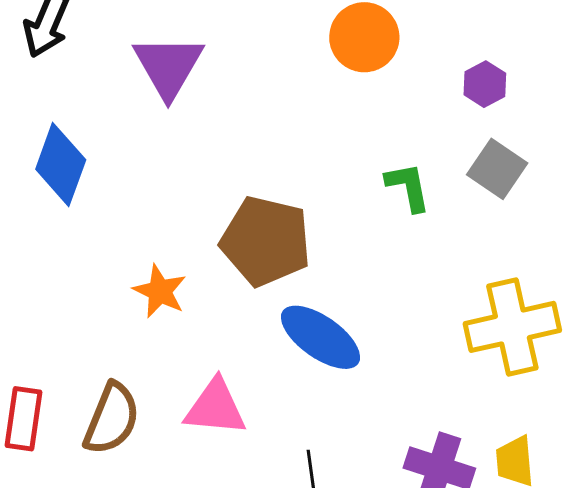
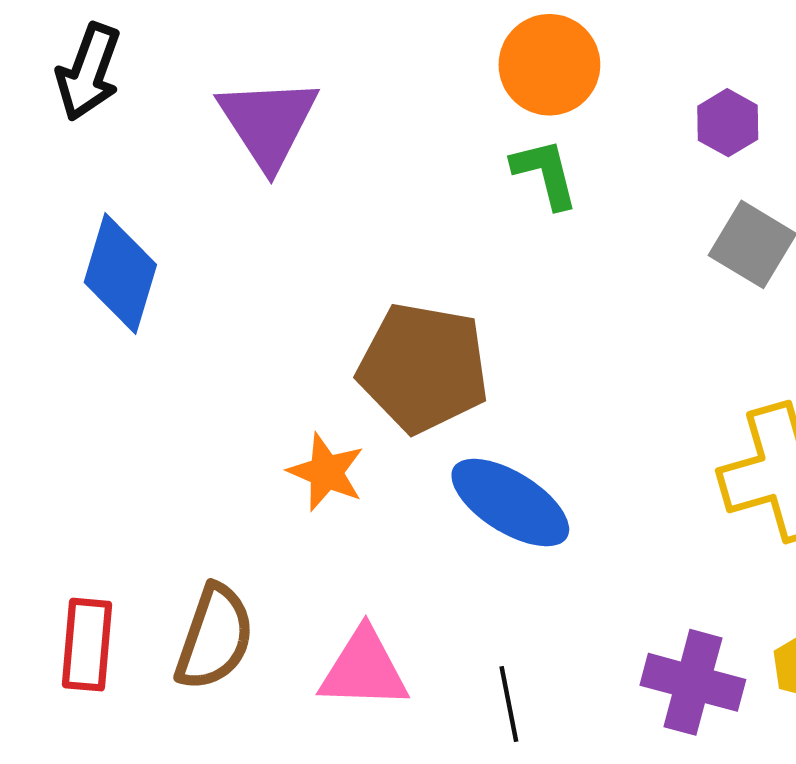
green L-shape: (408, 187) -> (545, 173), moved
orange star: (160, 291) -> (326, 472), moved
pink triangle: (215, 408) -> (364, 669), moved

